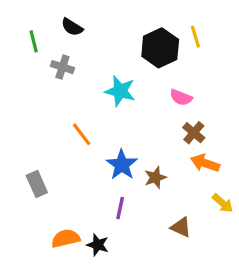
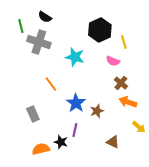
yellow line: (195, 37) -> (124, 42), moved
gray cross: (62, 67) -> (39, 42), size x1.6
gray rectangle: (37, 184) -> (33, 114), moved
black star: (98, 245) -> (61, 142), moved

